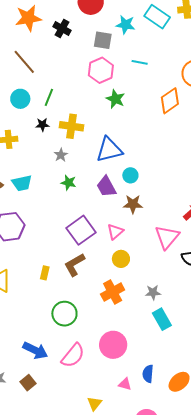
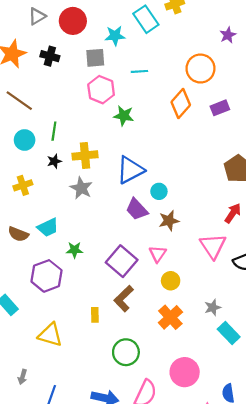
cyan rectangle: (157, 17) -> (146, 19), turned 35
gray star: (61, 155) -> (81, 188), size x1.5
green star: (68, 183) -> (74, 250), moved

